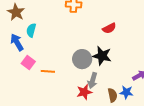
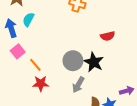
orange line: (48, 71) -> (35, 65), turned 32
red star: (84, 92) -> (41, 84), moved

